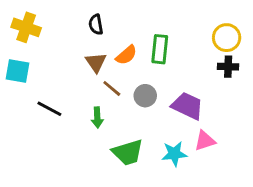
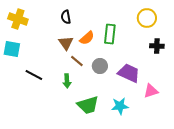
yellow circle: (227, 38) -> (147, 18), moved
pink triangle: (205, 141) -> (151, 91), moved

